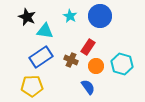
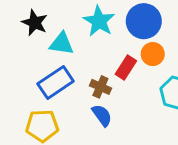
cyan star: (70, 16) -> (99, 21), size x1.5
orange circle: (96, 66) -> (153, 54), moved
blue semicircle: (88, 87) -> (102, 115), moved

